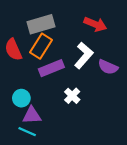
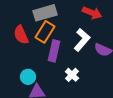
purple rectangle: (51, 68) -> (54, 51), turned -55

